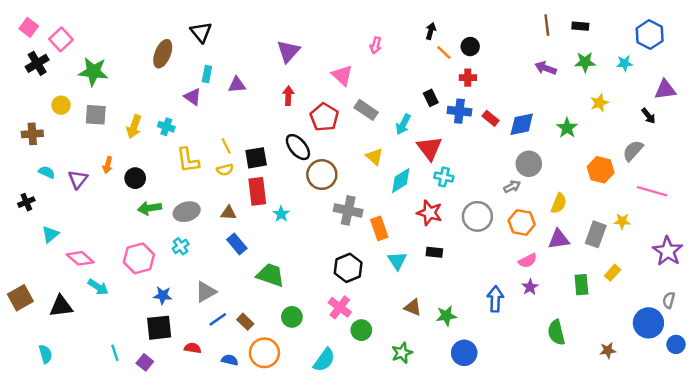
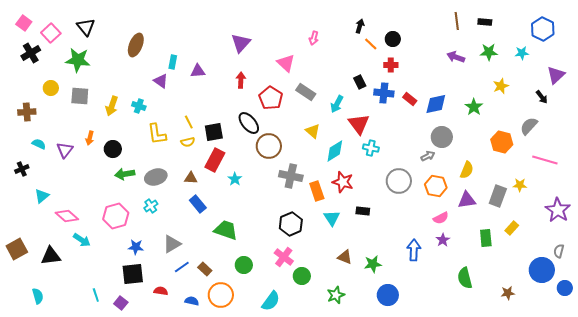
black triangle: (201, 32) -> (86, 27), moved
purple triangle: (665, 90) -> (556, 75), turned -36
red rectangle: (257, 191) -> (215, 160), turned 35
red star: (430, 213) -> (343, 182), moved

